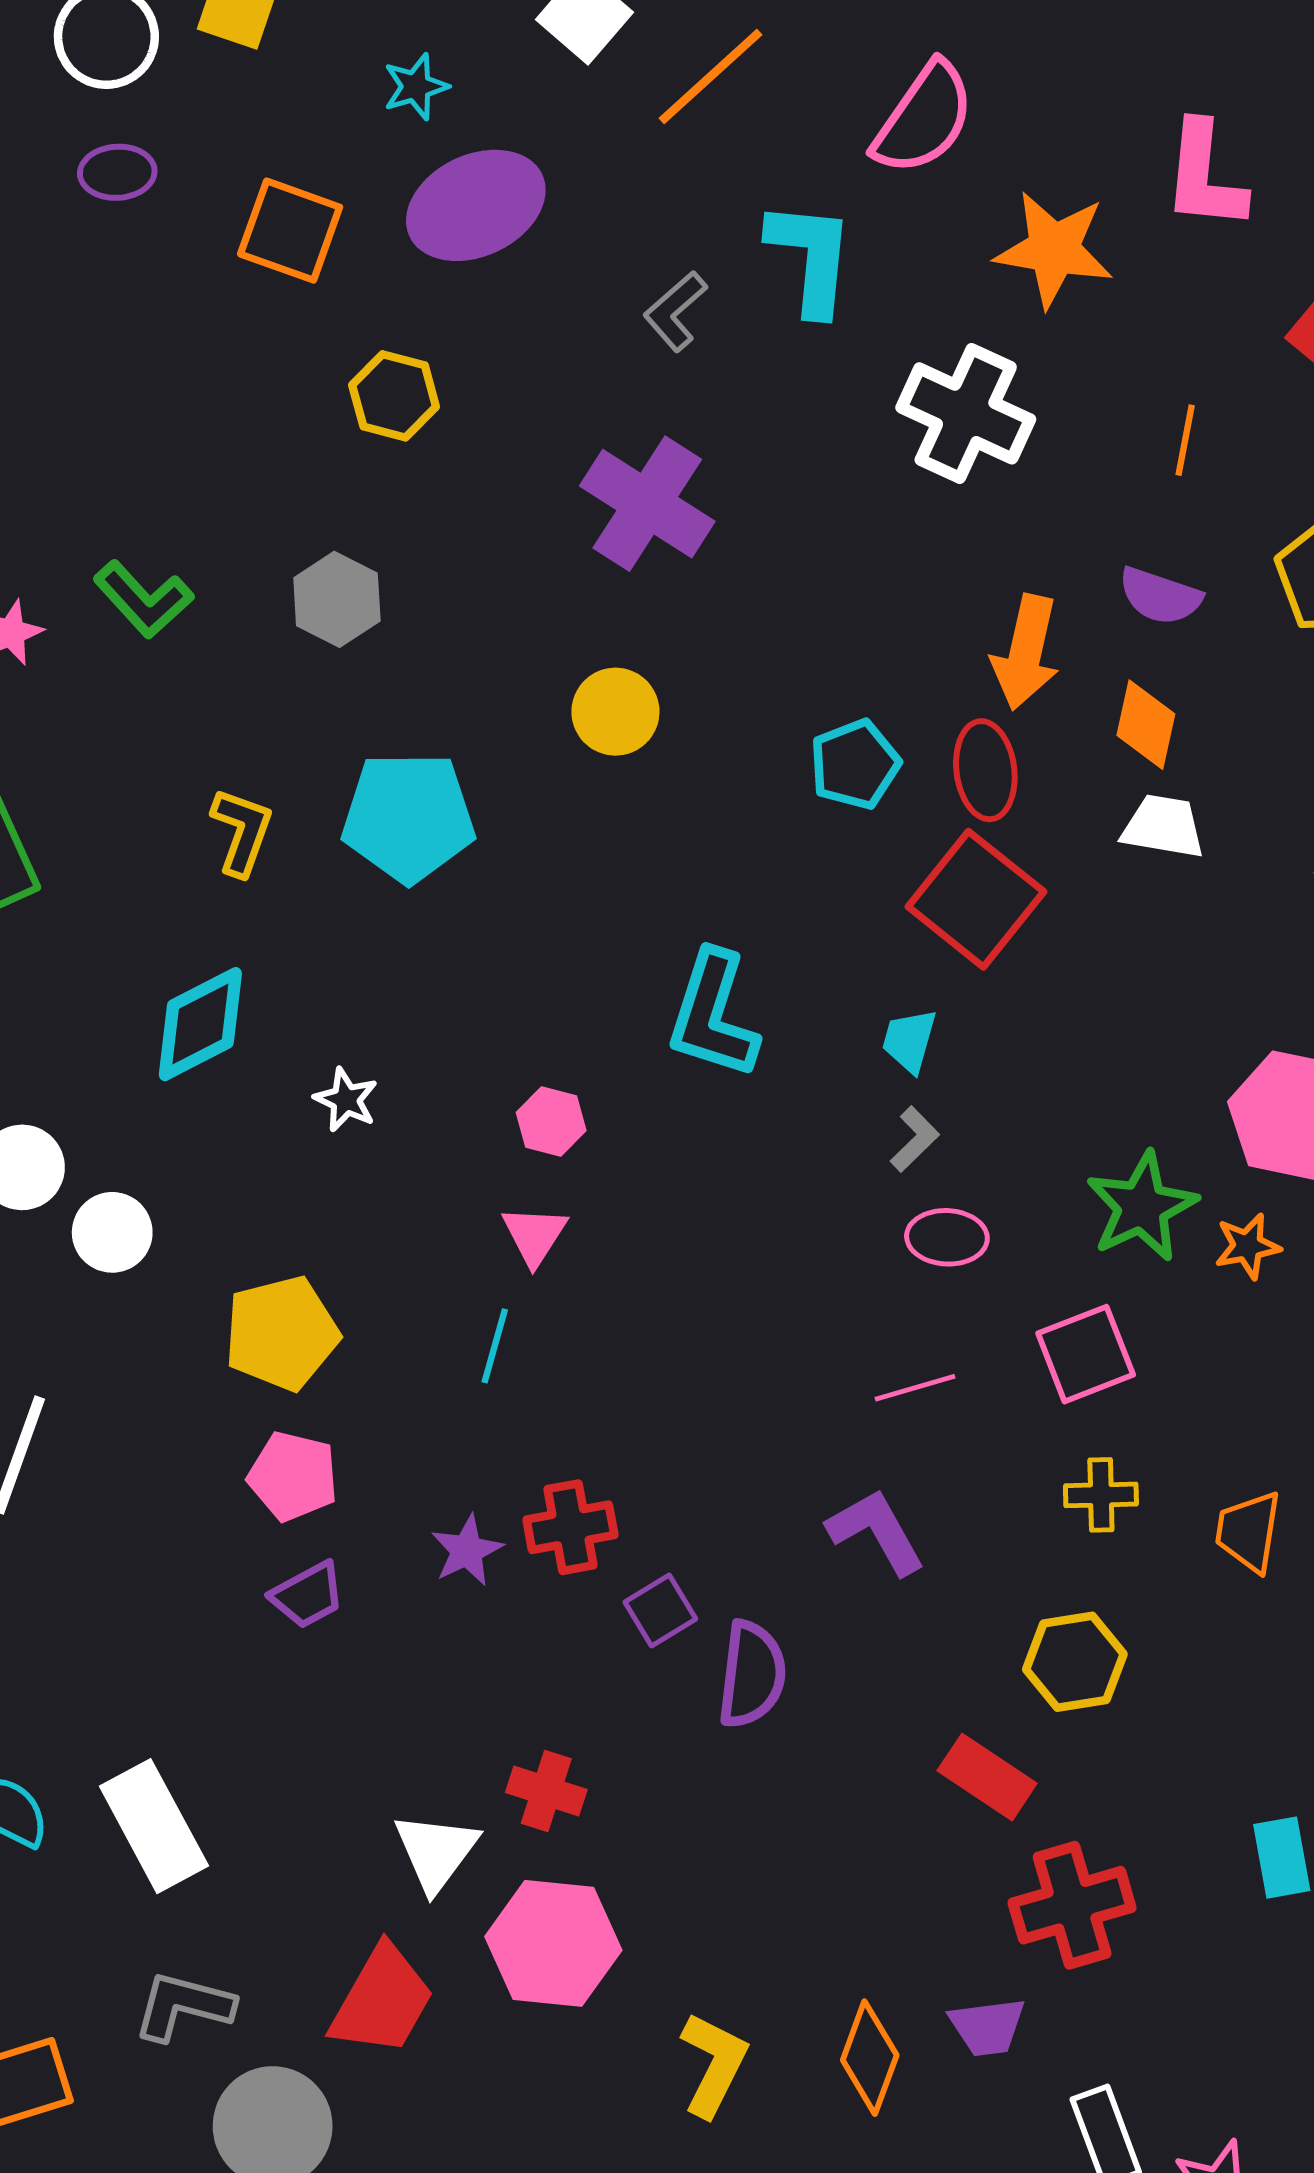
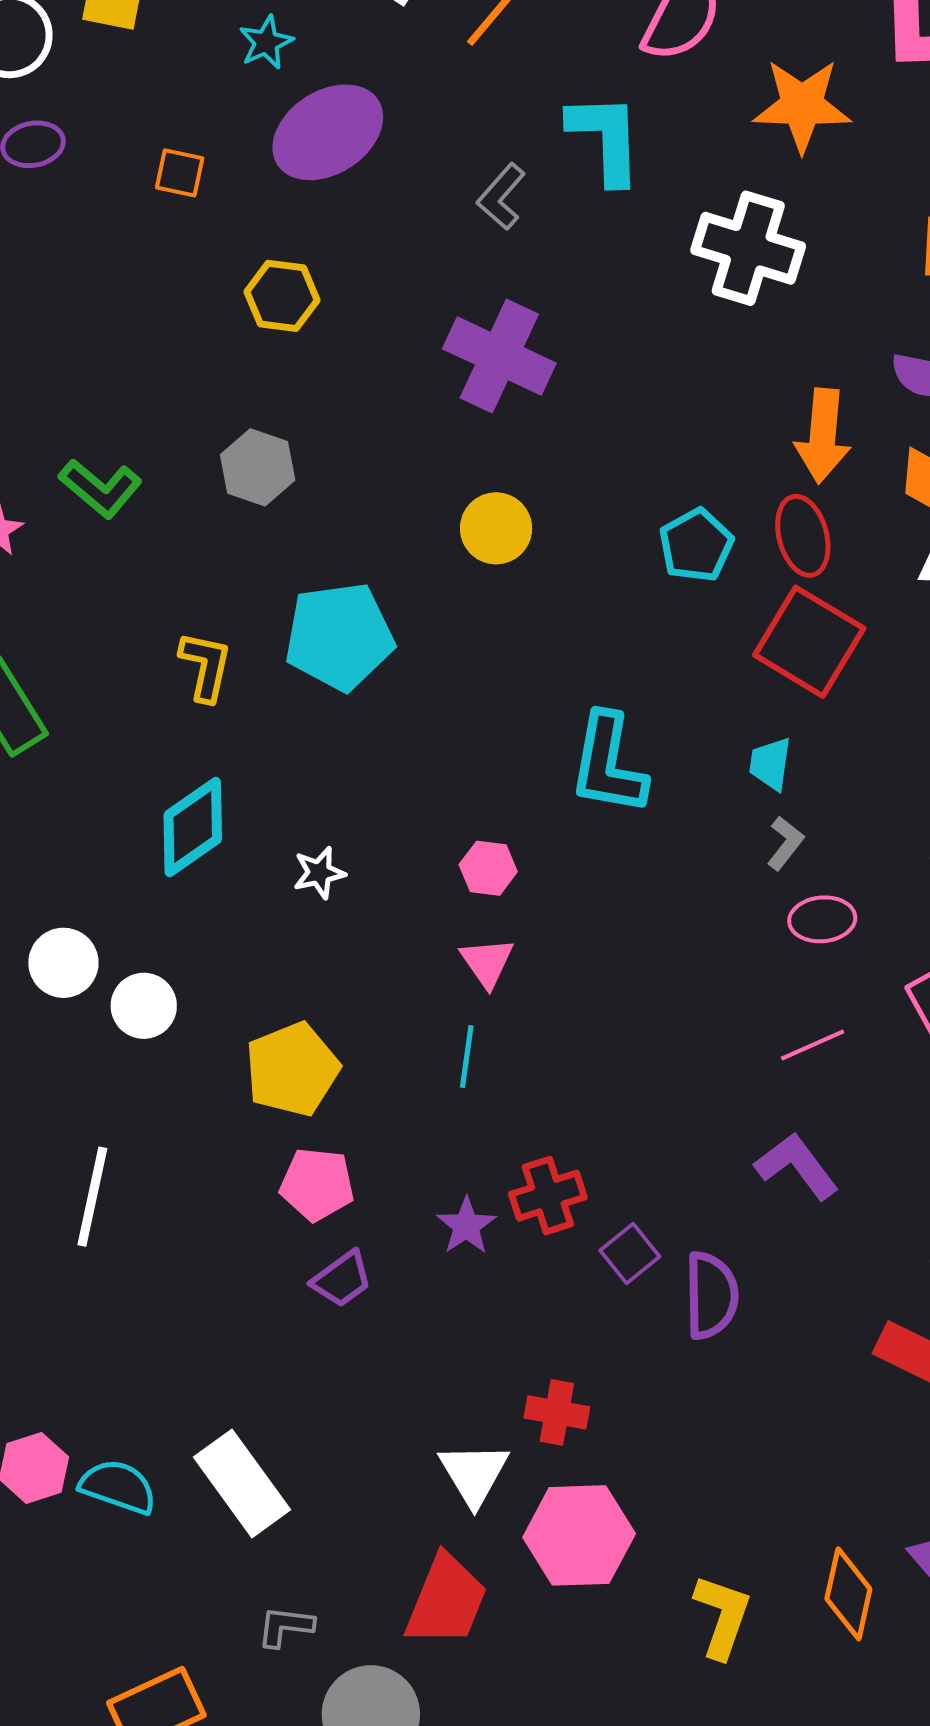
orange square: (290, 231) -> (180, 173), size x0.6
white star: (346, 1100) -> (319, 873), turned -30
gray L-shape: (183, 2006) -> (285, 1626), size x0.7

